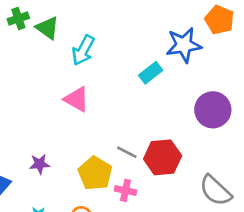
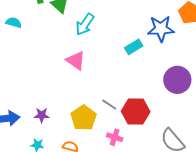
purple star: (40, 164) -> (42, 115), moved
pink cross: (126, 190) -> (115, 137), moved

